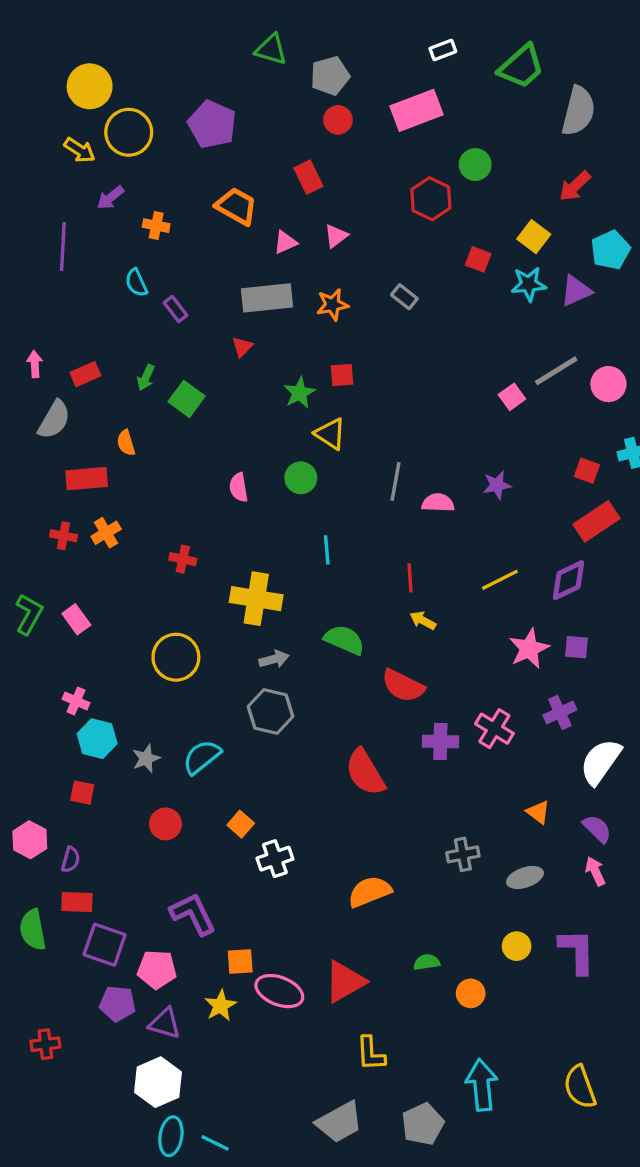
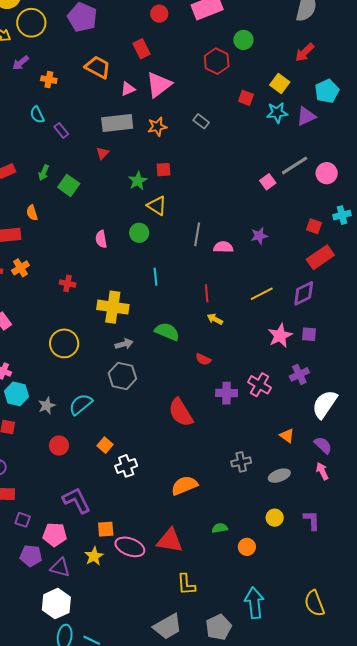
pink triangle: (336, 236) -> (159, 85), size x1.8
red semicircle: (403, 686) -> (203, 359), size x0.6
purple square: (105, 945) -> (23, 520), size x0.6
purple L-shape: (577, 951) -> (312, 520), size x0.7
red triangle: (345, 981) -> (170, 541), turned 40

